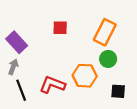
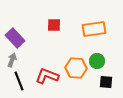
orange rectangle: (105, 32) -> (94, 29), turned 55
green circle: (108, 59) -> (97, 61), moved

